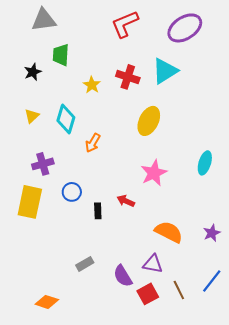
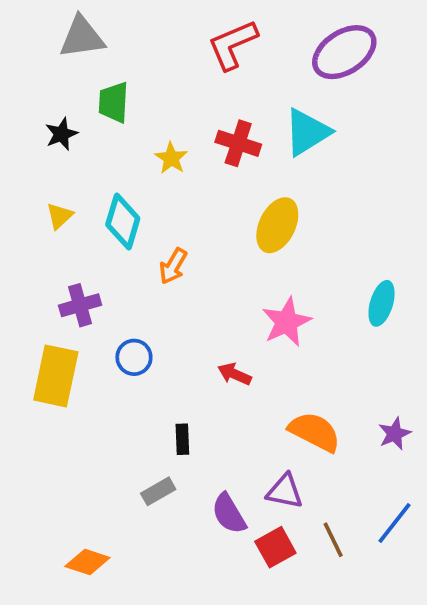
black rectangle: (98, 211) -> (182, 439), moved

